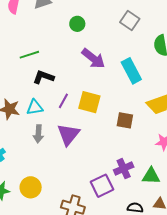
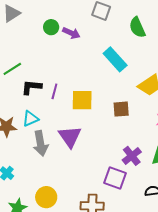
purple arrow: (93, 58) -> (71, 33), moved, size x0.7
purple line: (63, 101) -> (54, 91), moved
gray arrow: (38, 134) -> (41, 143), size x1.4
purple square: (102, 186) -> (115, 178), turned -30

